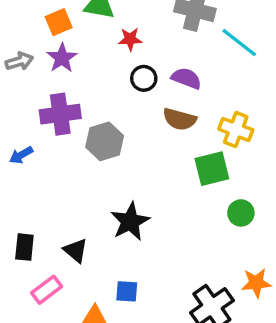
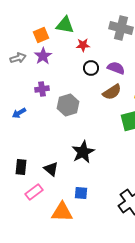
purple cross: (60, 114) -> (42, 89), size x0.6
brown semicircle: (180, 119) -> (112, 92), turned -48

